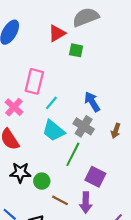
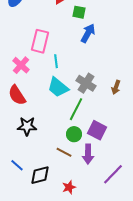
blue arrow: (92, 102) -> (88, 33), moved, turned 60
cyan line: (51, 103) -> (56, 61), turned -48
green circle: (42, 181) -> (74, 134), moved

